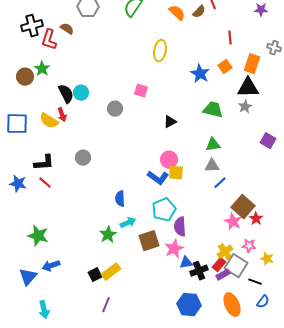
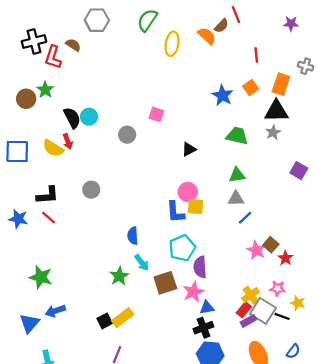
orange semicircle: (177, 13) -> (207, 36), moved
yellow ellipse: (160, 51) -> (172, 44), moved
blue L-shape: (158, 178) -> (175, 212), turned 50
brown square: (243, 207) -> (271, 245), size x0.6
pink star: (233, 222) -> (256, 250), moved
cyan arrow: (128, 223) -> (142, 263), turned 77
black cross: (199, 271) -> (203, 328), moved
black line: (255, 282) -> (282, 316), moved

